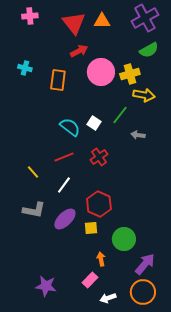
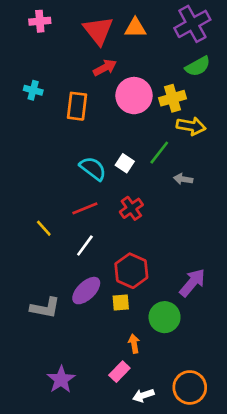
gray L-shape: (34, 210) -> (45, 308), moved
purple arrow: (145, 264) -> (192, 283), moved
purple star: (46, 286) -> (61, 379), turned 30

